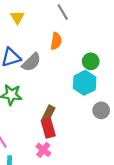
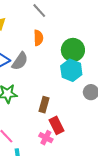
green circle: (91, 61) -> (73, 50), size x1.5
red rectangle: (48, 128) -> (57, 125), moved

